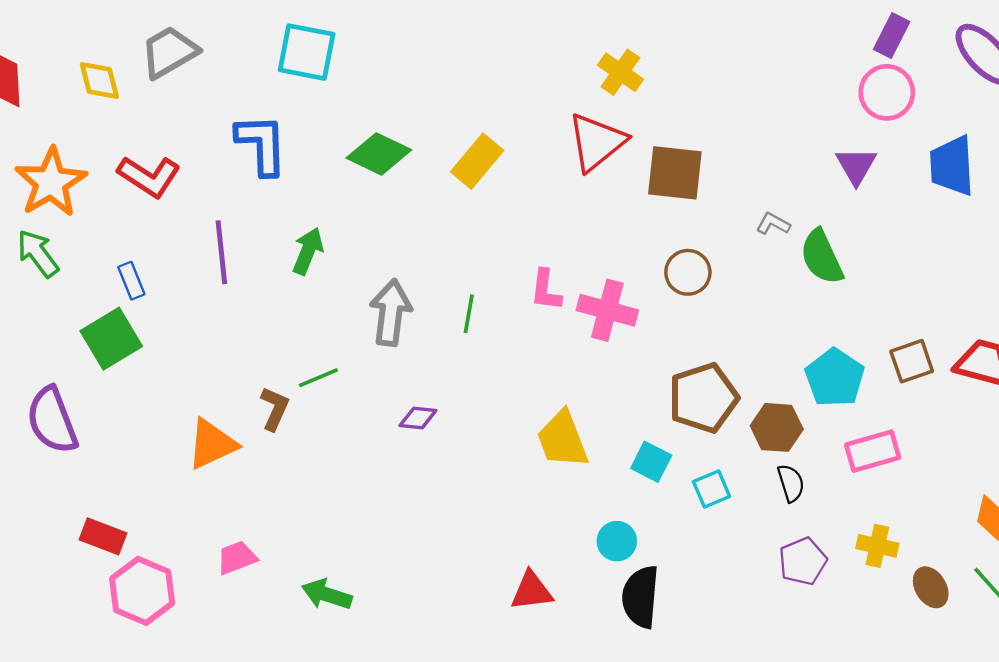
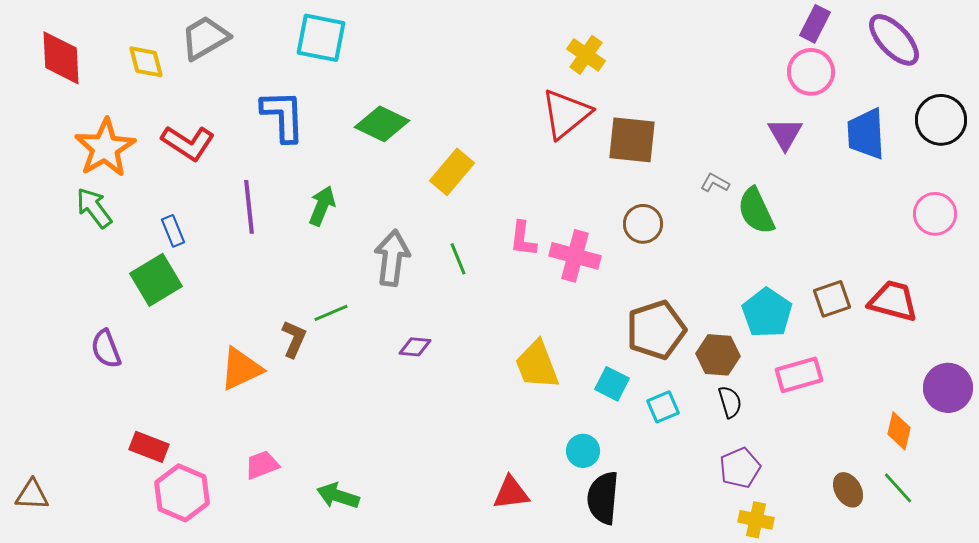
yellow rectangle: (477, 161) -> (452, 172), moved
green line: (469, 314) -> (458, 259), turned -32
purple semicircle: (52, 420) -> (106, 349), size x0.7
yellow cross: (877, 546) -> (756, 520), moved

